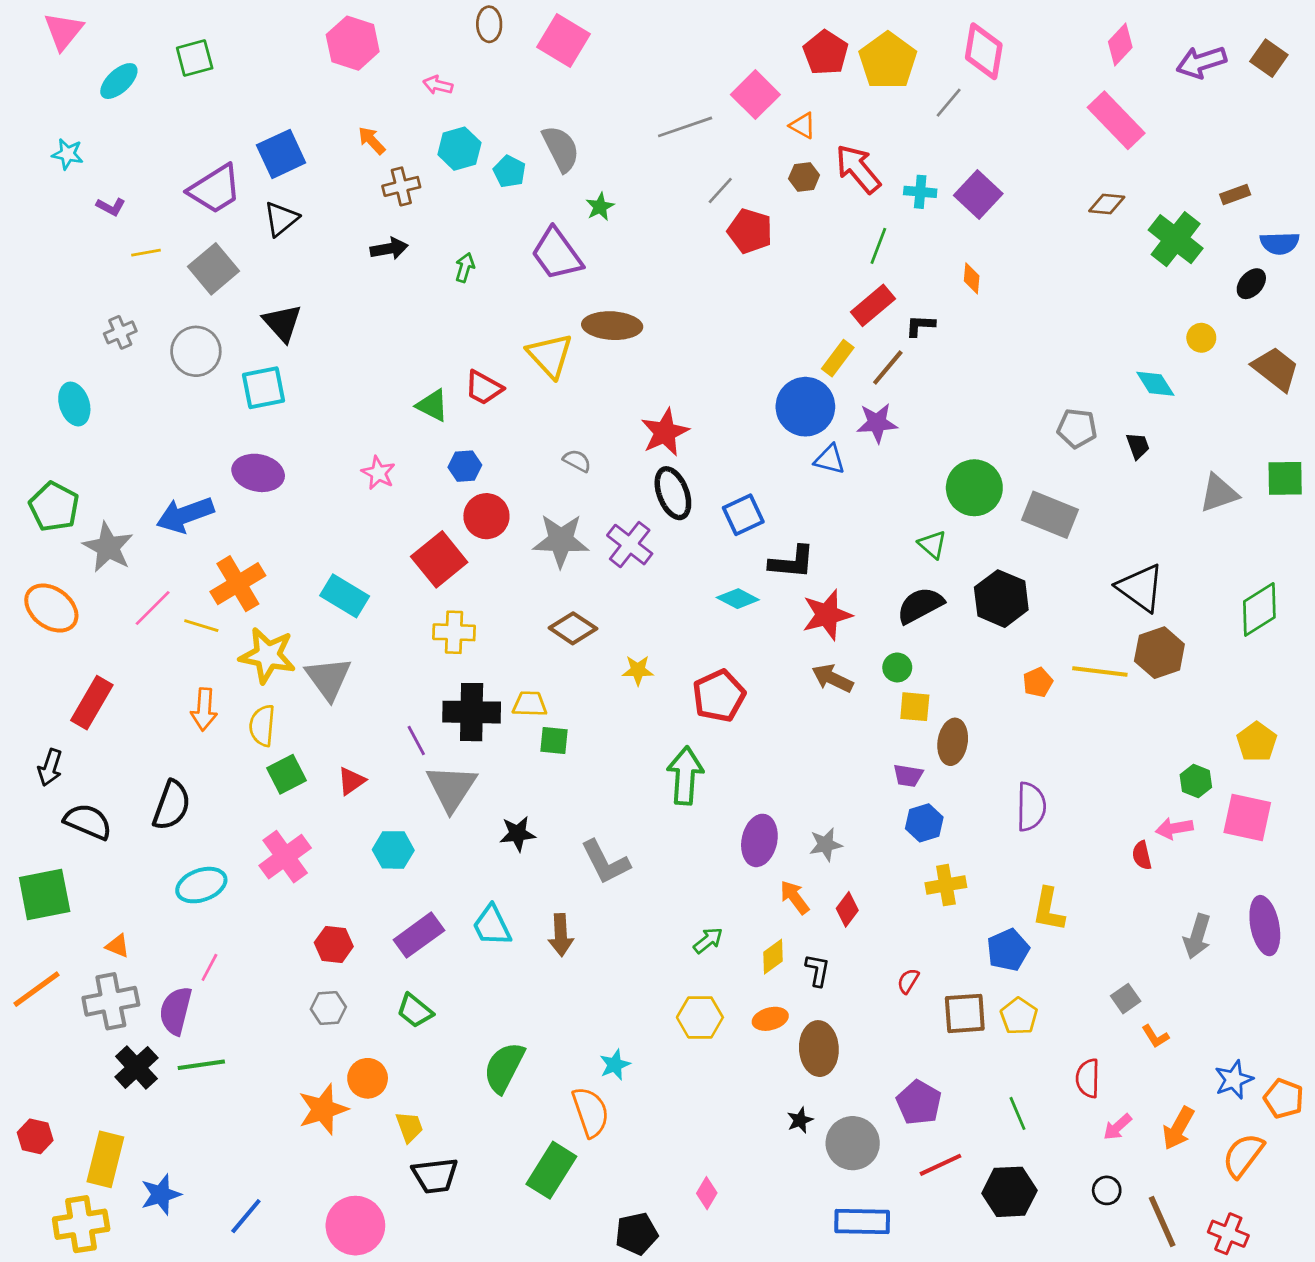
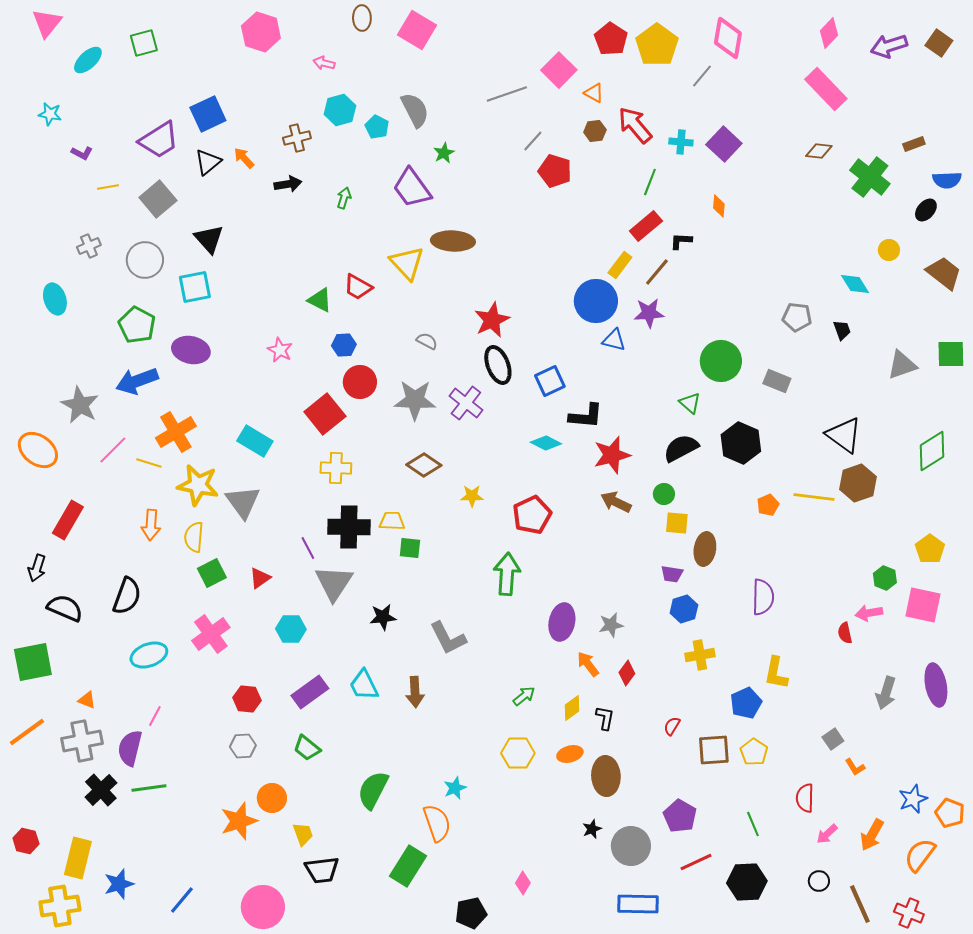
orange arrow: (372, 140) -> (244, 158), moved
green pentagon: (54, 507) -> (137, 325), moved
gray rectangle: (1050, 515) -> (777, 381), size x0.7

